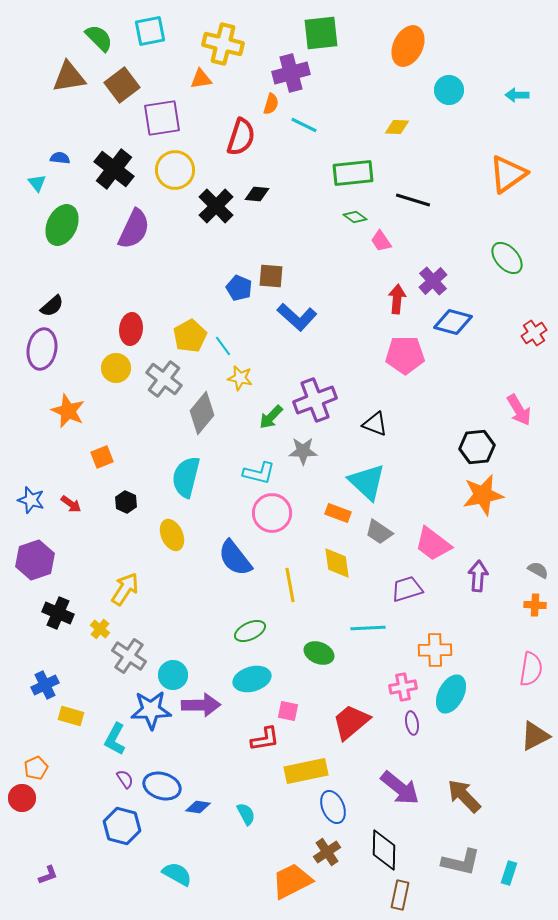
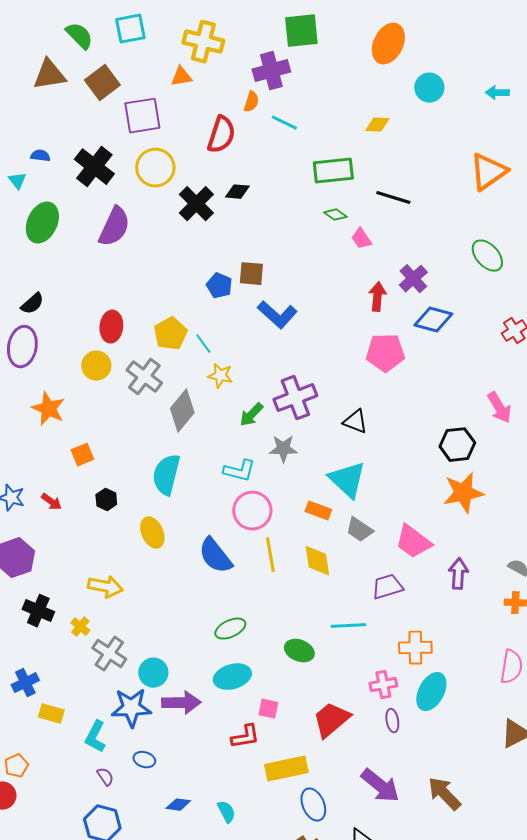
yellow line: (290, 585) -> (270, 555), moved
yellow arrow: (125, 589) -> (105, 587), turned 68
blue ellipse: (162, 786) -> (144, 760), moved, size x0.6

